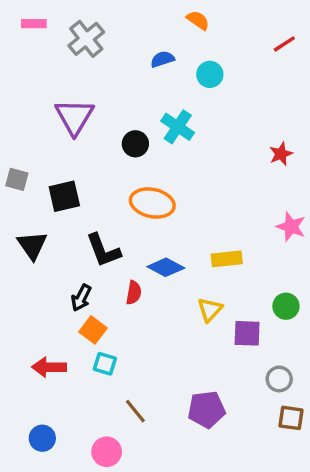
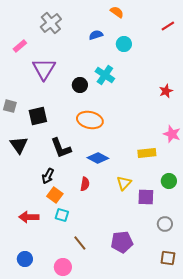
pink rectangle: (34, 24) -> (20, 46), moved, turned -40
yellow rectangle: (227, 259) -> (147, 153), moved
red semicircle: (134, 293) -> (85, 184), moved
brown square: (291, 418) -> (168, 258), moved

